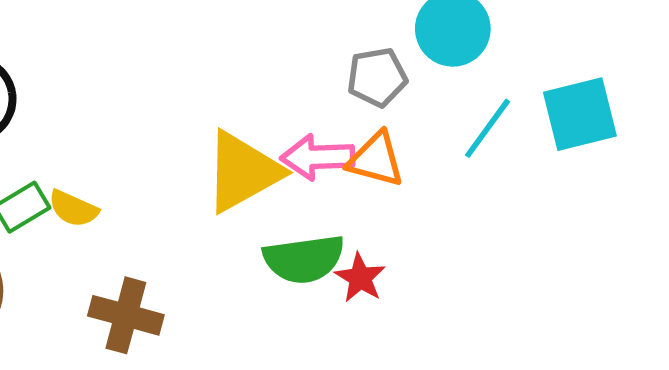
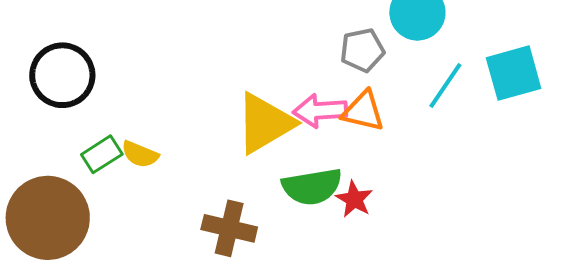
brown cross: (126, 315) -> (229, 228), moved

